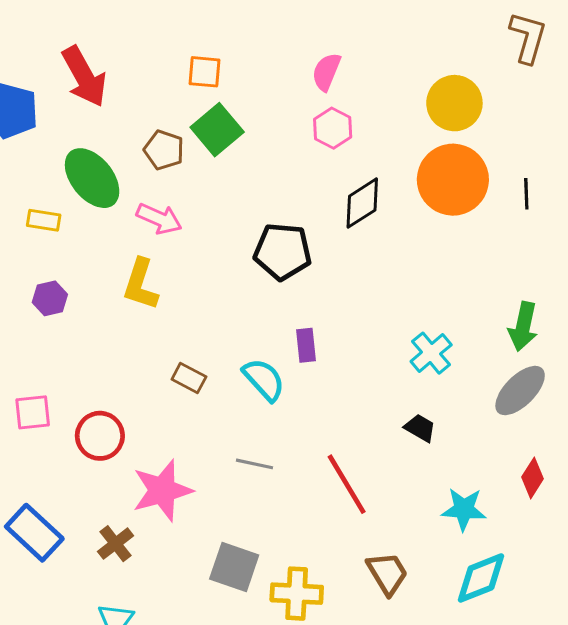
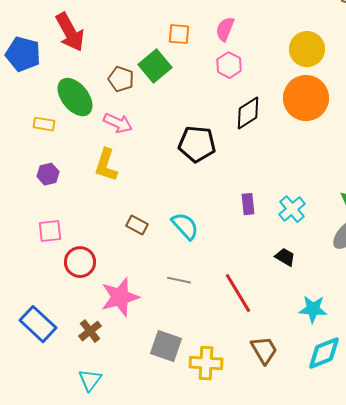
orange square: (205, 72) -> (179, 34), moved
purple rectangle: (306, 345) -> (248, 204), moved
pink square: (33, 412) -> (50, 231), moved

